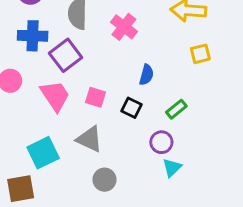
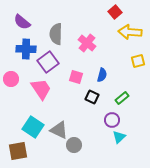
pink square: (96, 97) -> (76, 77), moved
gray triangle: (90, 139) -> (59, 130), moved
cyan square: (43, 153) -> (33, 127), turned -30

